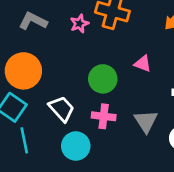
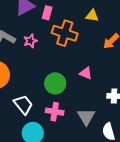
pink star: (79, 24) -> (30, 41), moved

